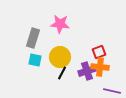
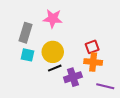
purple cross: (87, 71) -> (73, 77), moved
black line: (62, 73) -> (55, 68), turned 40

